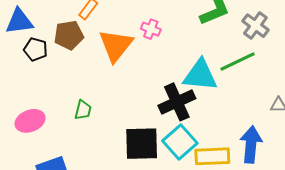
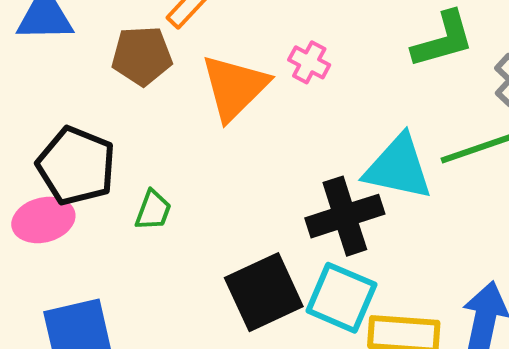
black pentagon: (36, 49) -> (76, 166), moved, size x1.6
cyan square: (180, 142) -> (341, 298), turned -32
black square: (142, 144) -> (264, 292), turned -30

